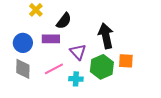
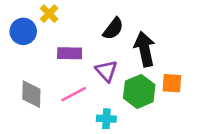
black semicircle: (64, 21) -> (113, 29), moved
blue circle: (23, 43) -> (23, 31), moved
cyan cross: (76, 79) -> (106, 119), moved

